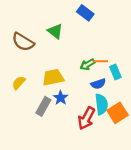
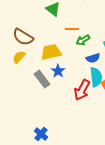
brown semicircle: (23, 42) -> (23, 37), moved
orange line: (100, 61) -> (72, 29), moved
gray rectangle: (43, 106) -> (42, 79), turned -66

